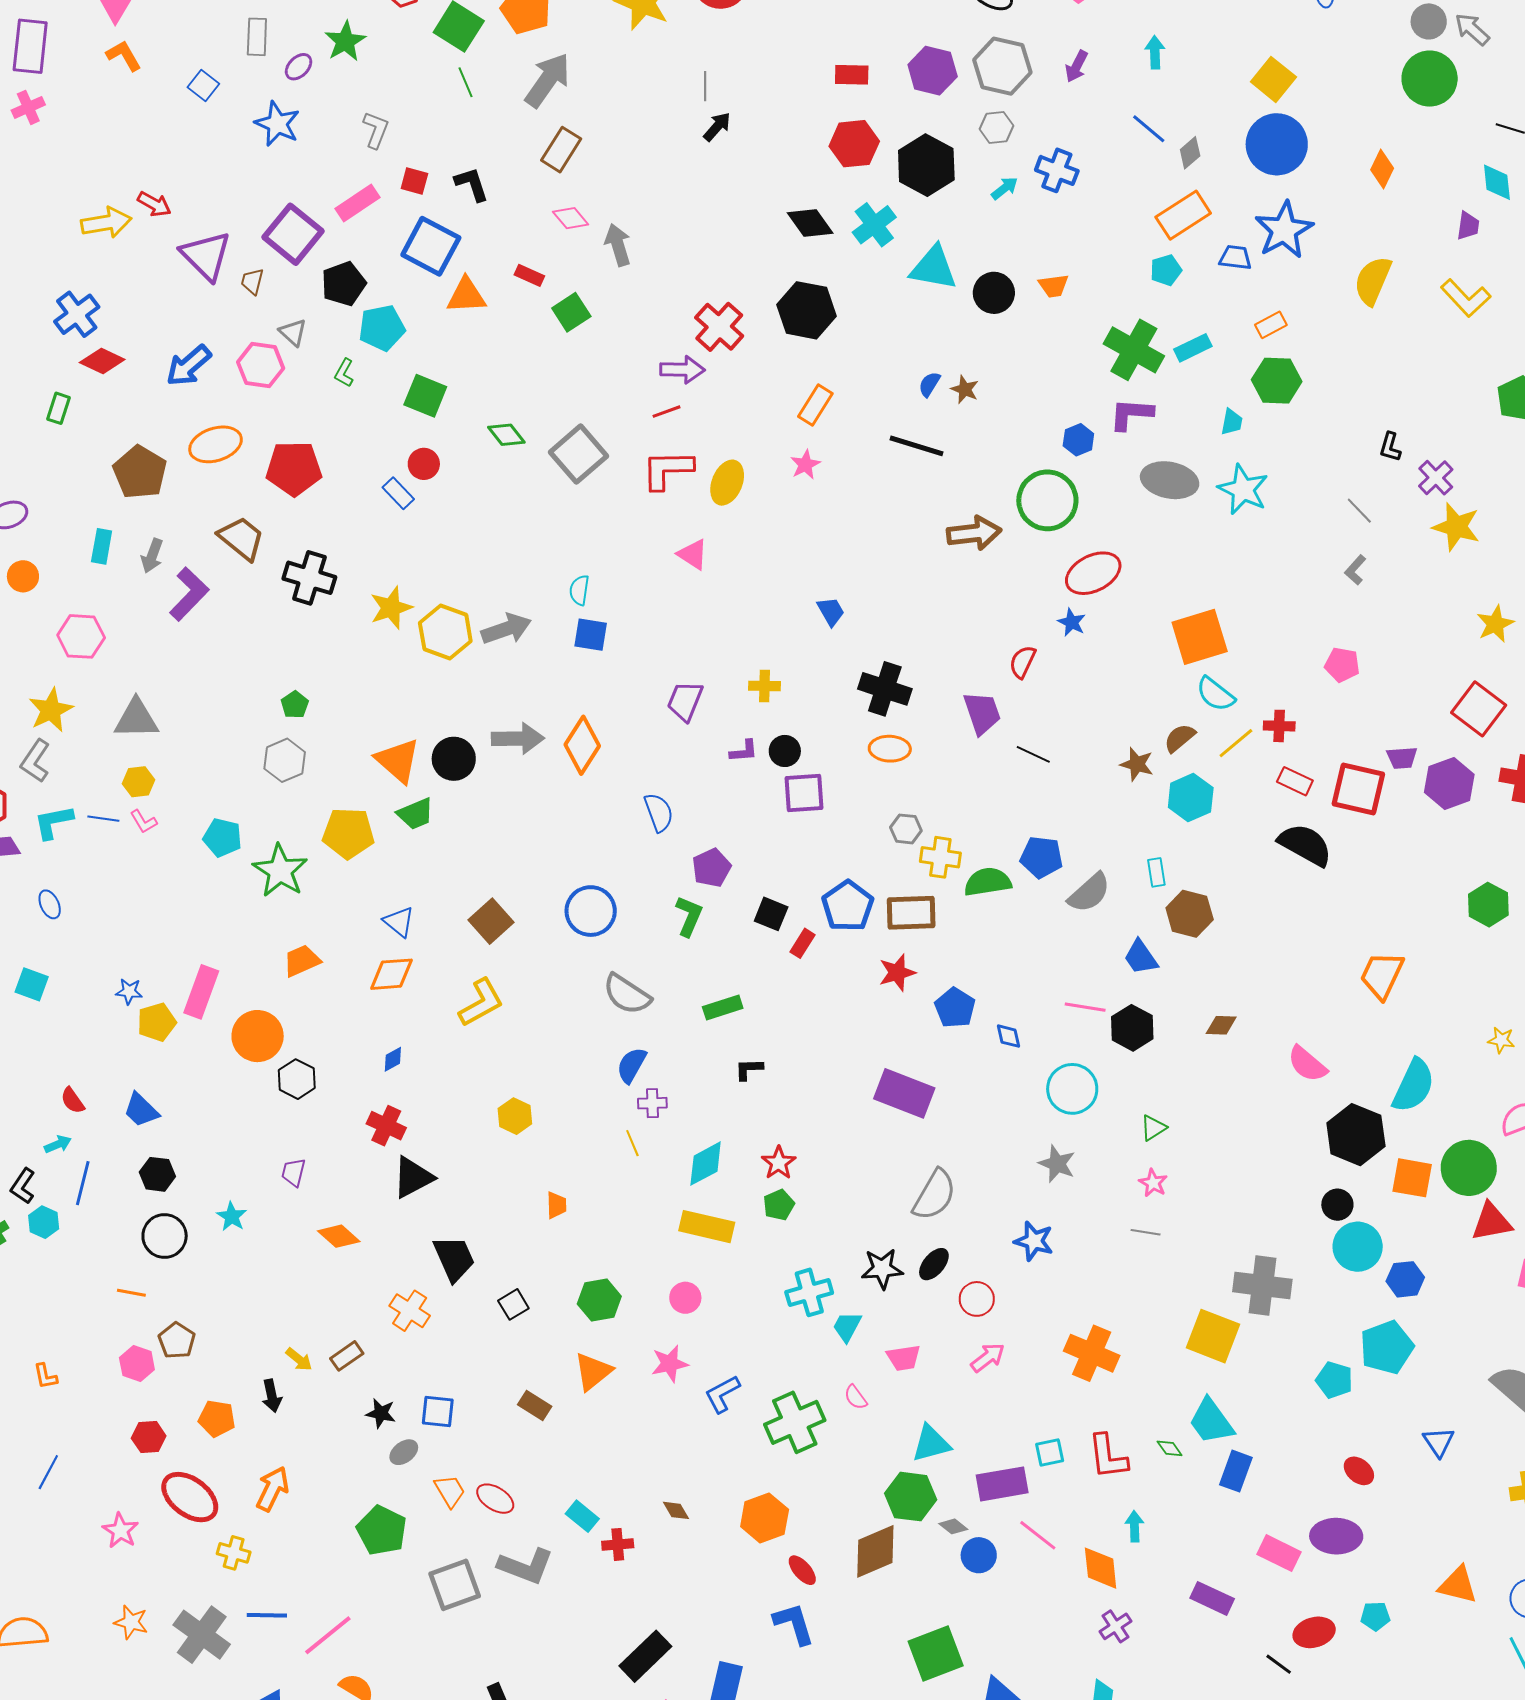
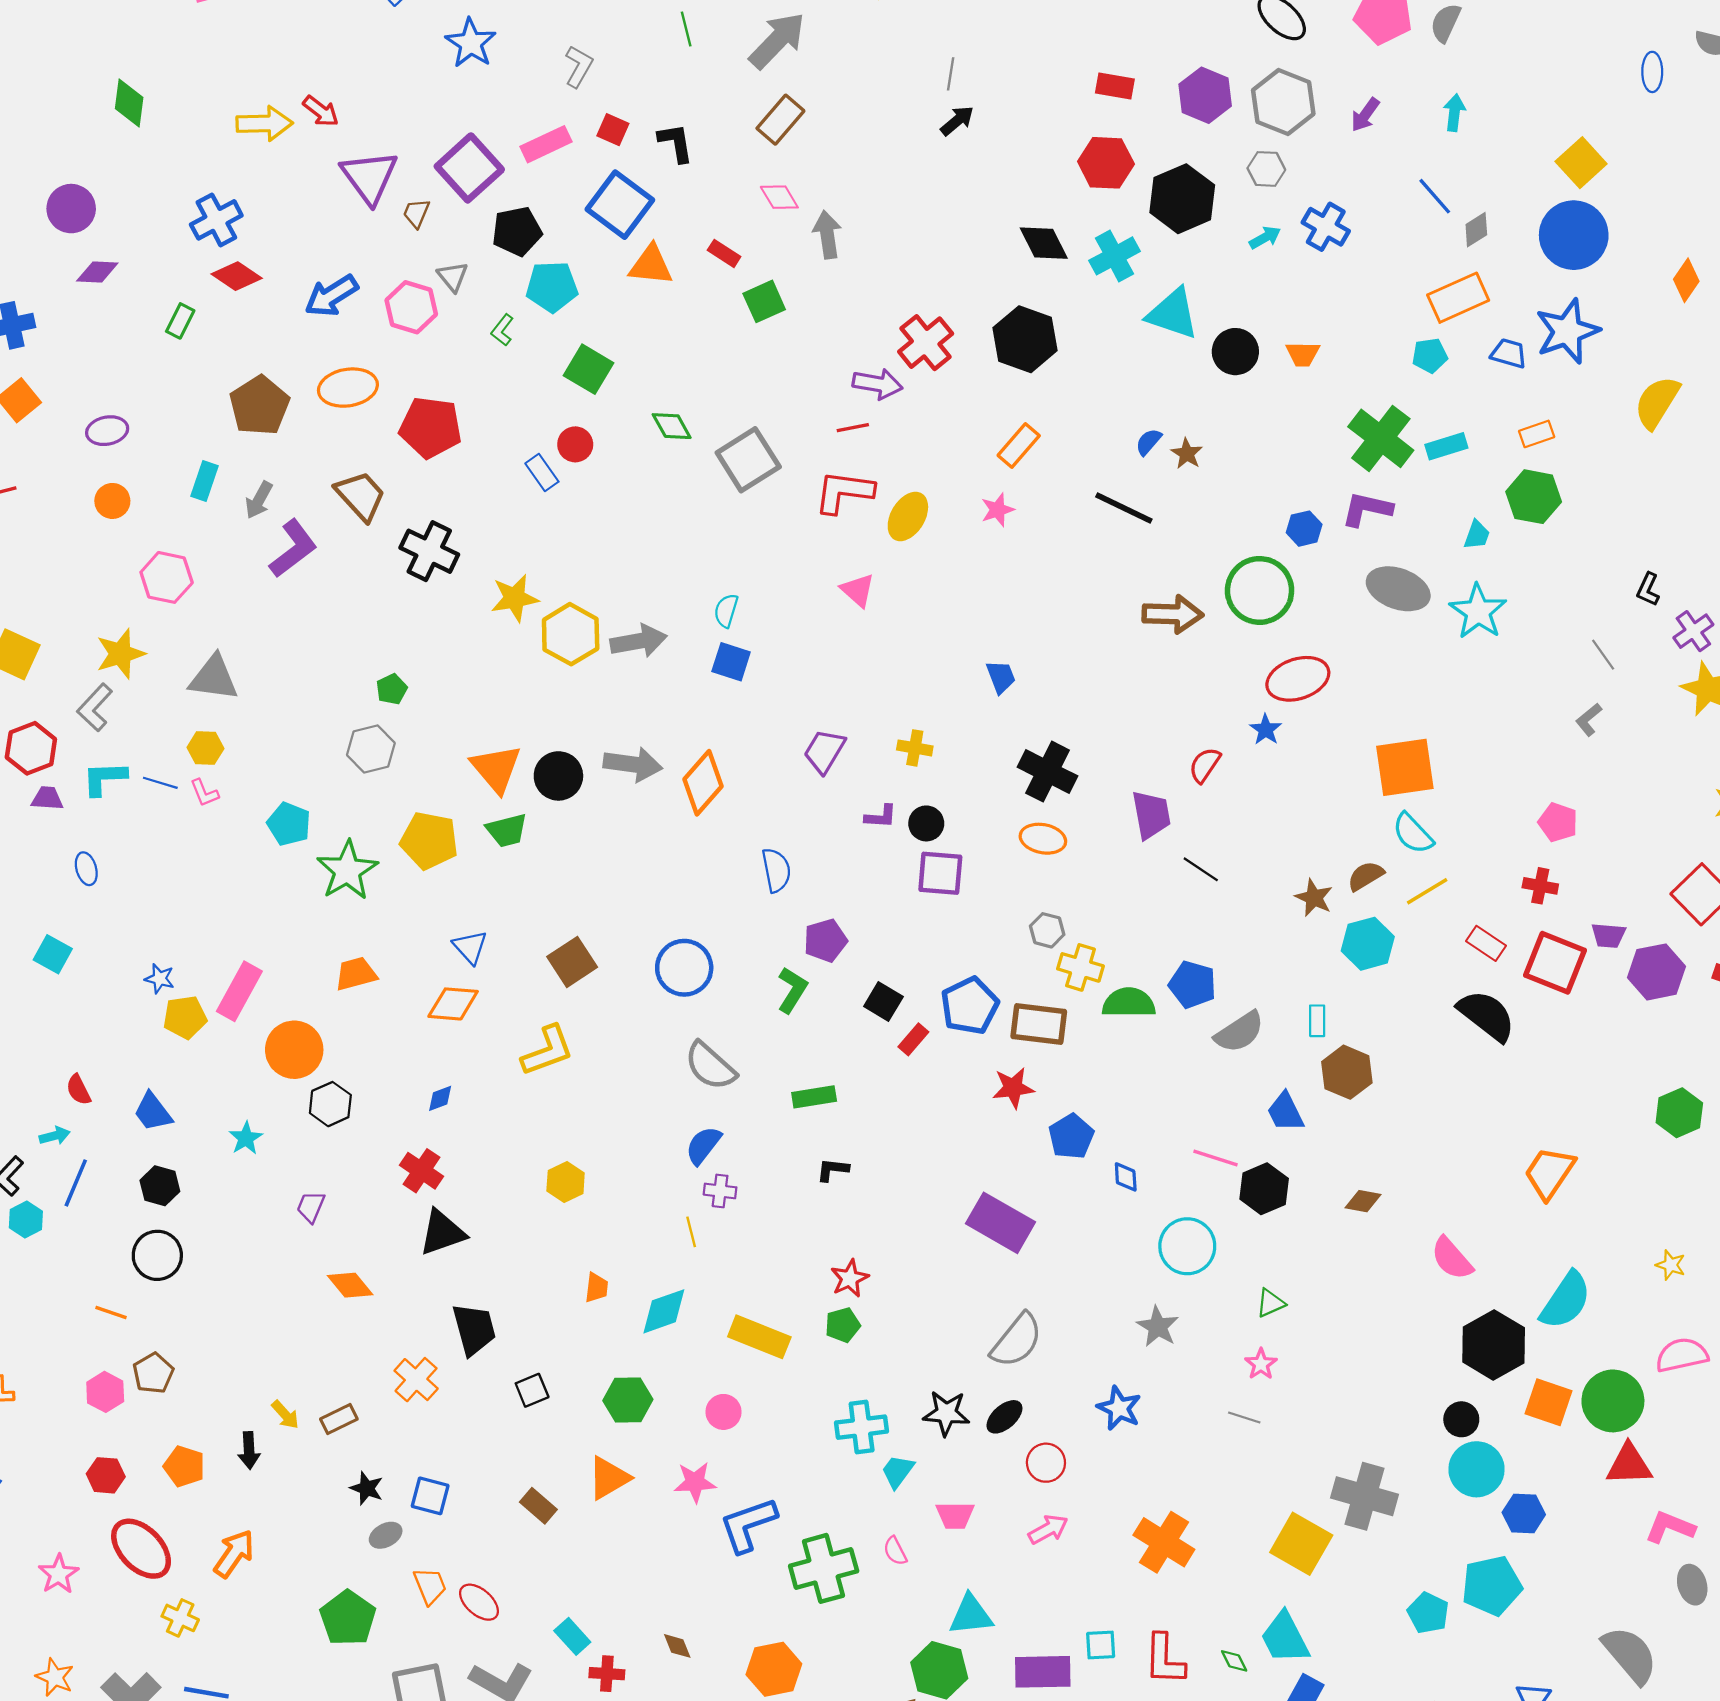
red cross: (1279, 726) -> (1540, 886), moved
cyan diamond: (706, 1164) -> (664, 1311), moved
cyan star: (232, 1217) -> (246, 1138), moved
blue L-shape: (722, 1394) -> (748, 1525), size x1.4

